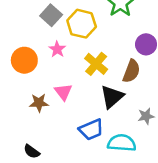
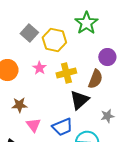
pink star: (57, 49) -> (39, 68), moved
yellow cross: (96, 64) -> (66, 73), turned 36
pink triangle: (63, 92) -> (33, 125), moved

